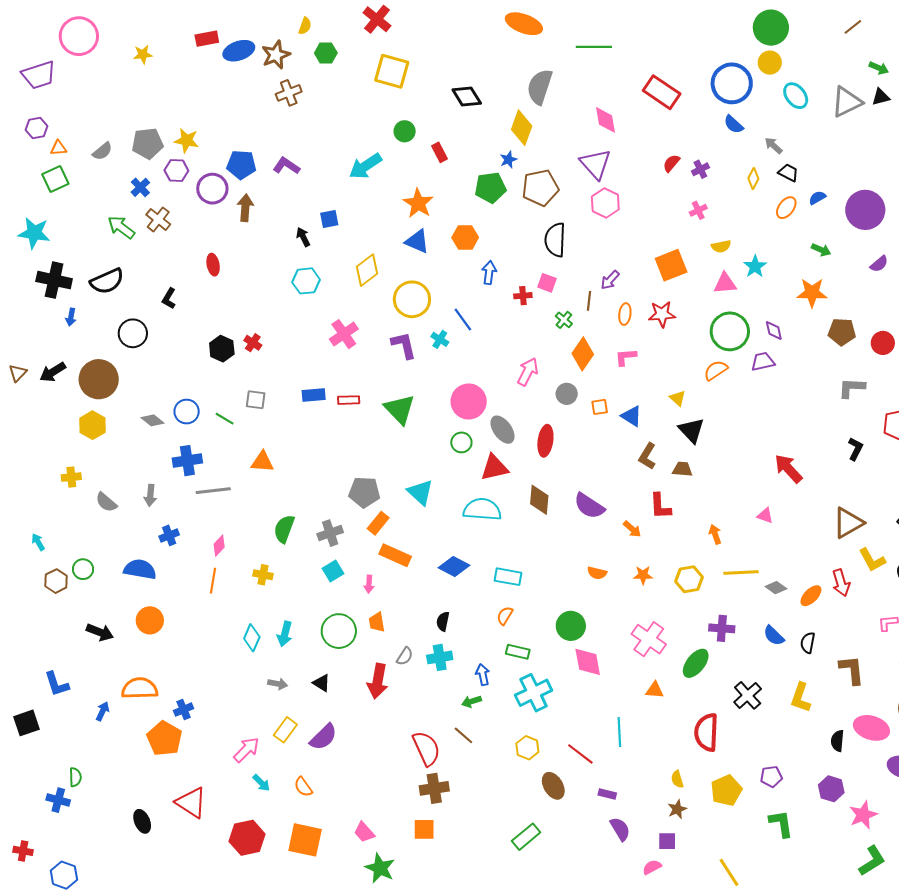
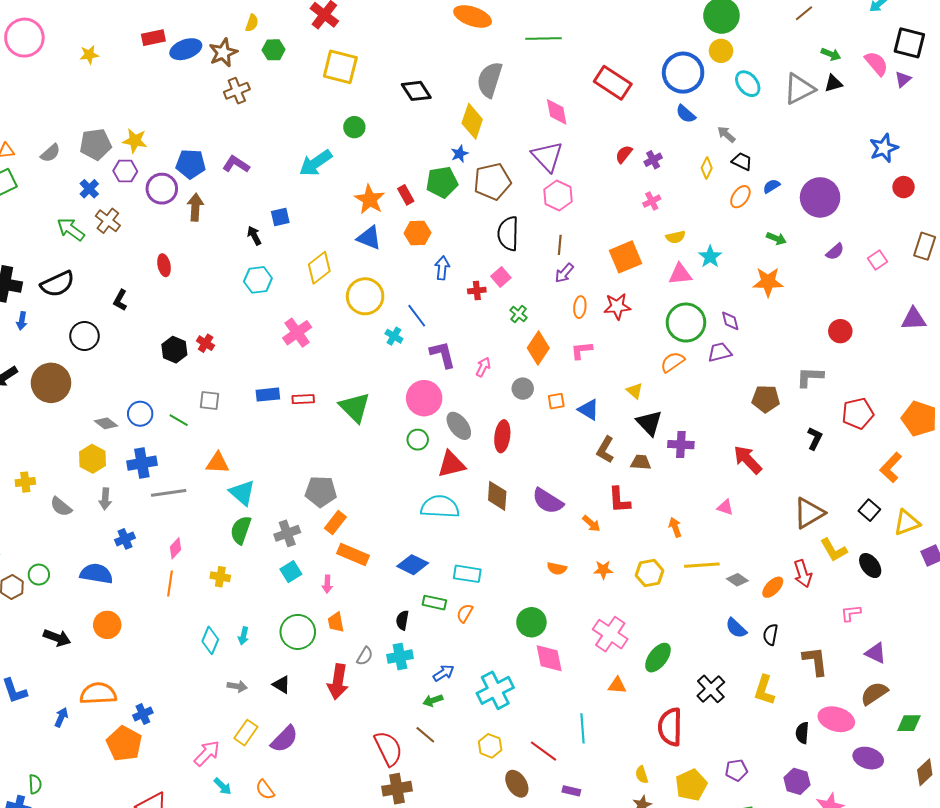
red rectangle: (439, 152) -> (406, 195), moved
pink square: (547, 283) -> (501, 277), turned 30
brown line: (589, 301) -> (560, 245), moved
brown pentagon: (842, 332) -> (766, 399), moved
purple L-shape: (404, 345) -> (443, 355), moved
pink arrow: (528, 372) -> (483, 367), size x0.7
yellow hexagon: (93, 425) -> (92, 459), moved
cyan triangle: (420, 492) -> (242, 493), moved
purple cross: (722, 628) -> (681, 445), moved
cyan arrow: (285, 634) -> (243, 636), size x0.7
green rectangle: (518, 652) -> (434, 603), moved
blue arrow: (483, 675) -> (444, 673), turned 70

